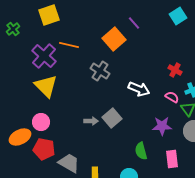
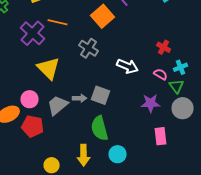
yellow triangle: (46, 86) -> (49, 68), moved
gray square: (112, 118) -> (101, 95), turned -30
green semicircle: (141, 151) -> (100, 128), moved, size x1.4
gray trapezoid: (69, 163) -> (58, 105), moved, turned -70

